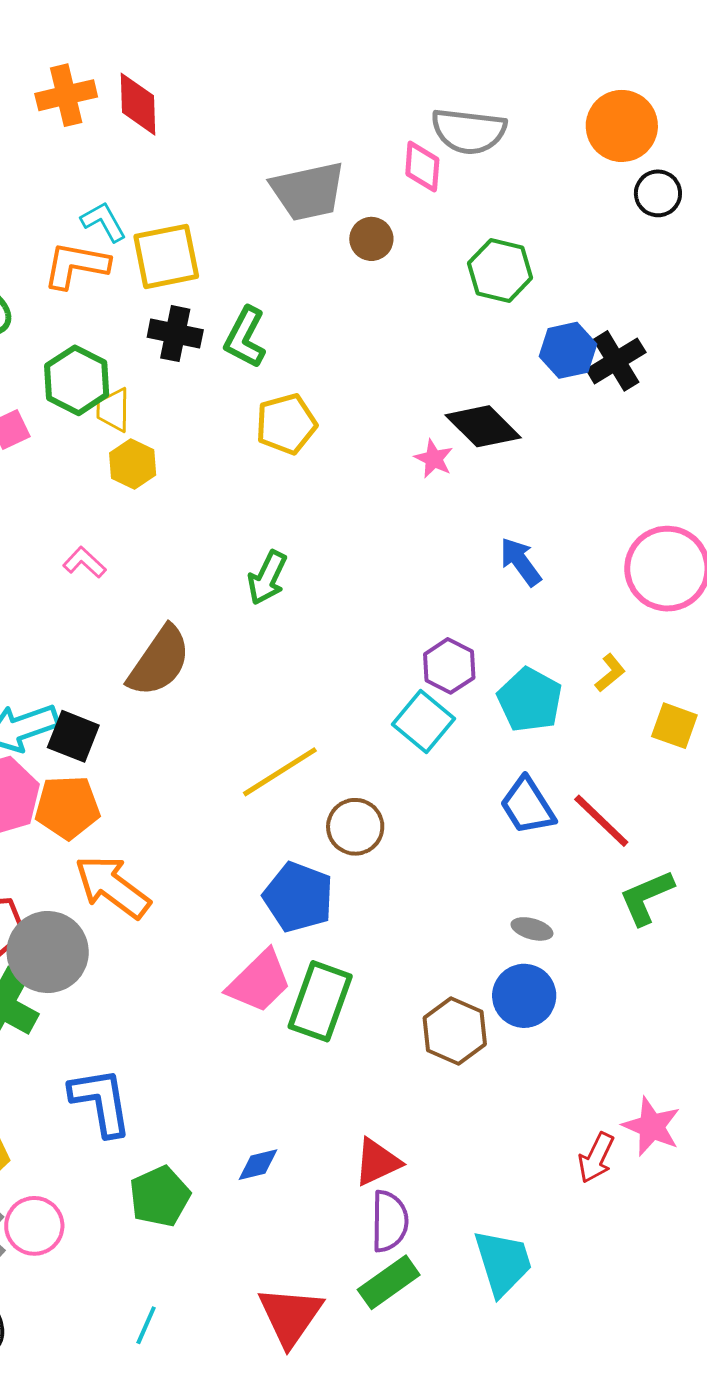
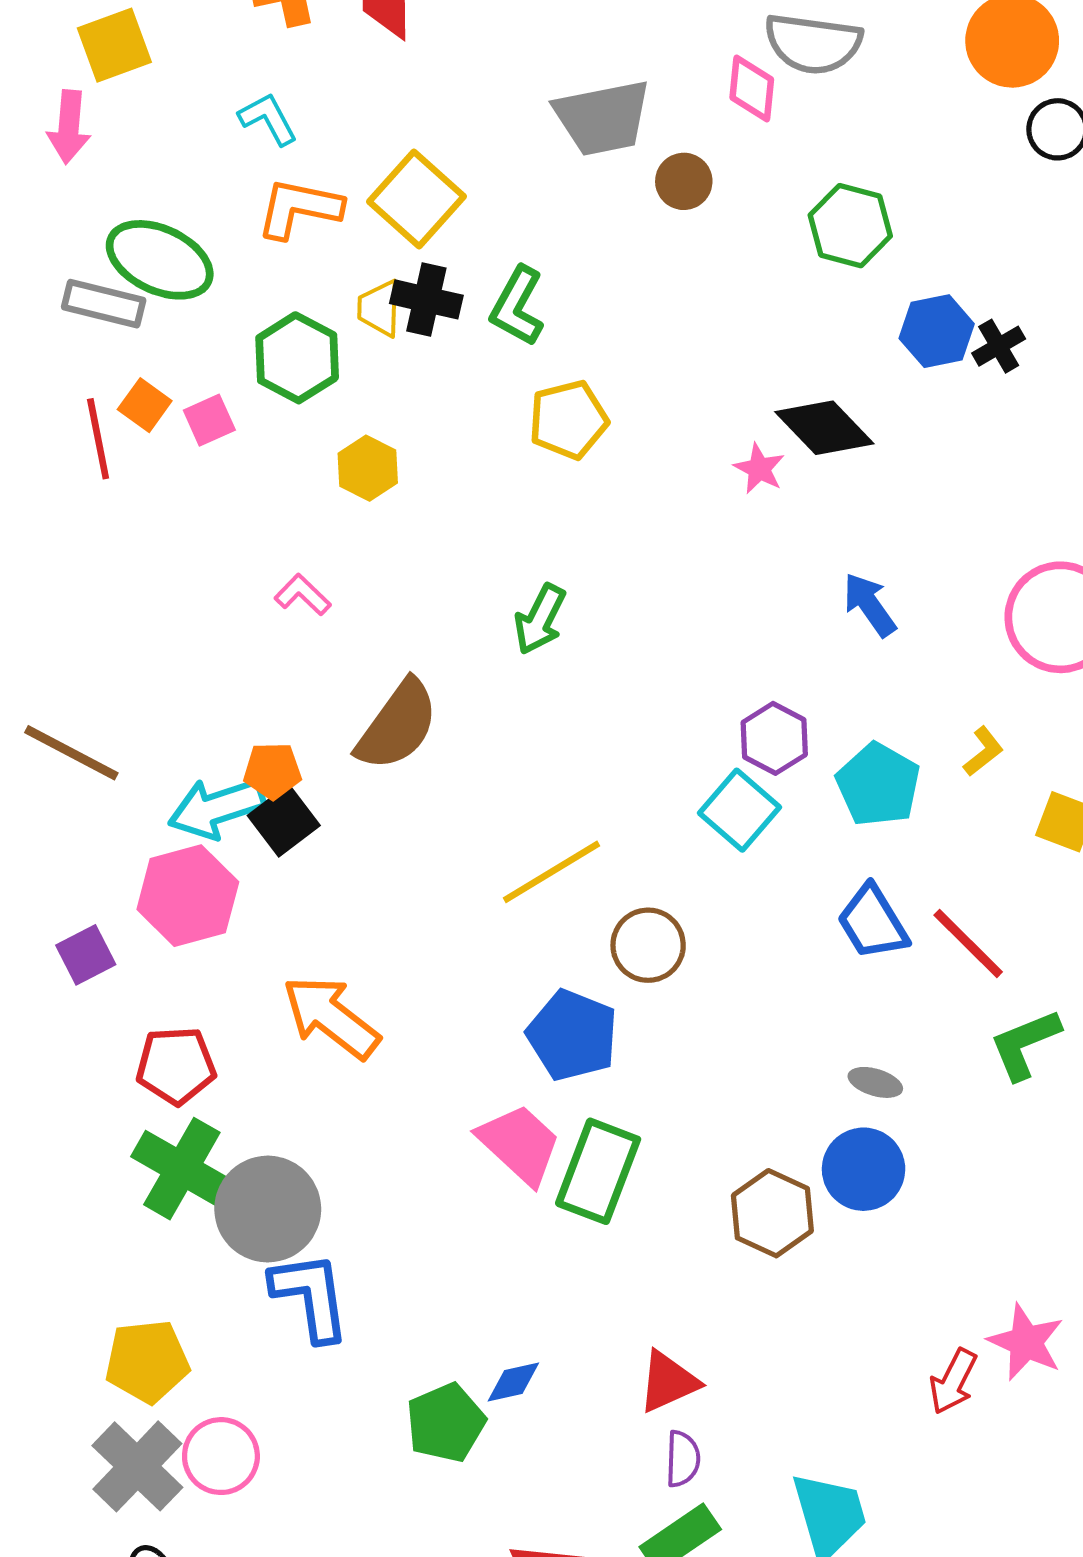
cyan L-shape: (104, 222) -> (268, 119), moved
yellow square: (166, 256) -> (417, 199), turned -38
black cross: (616, 361) -> (999, 346), size x0.7
yellow trapezoid: (113, 410) -> (379, 308), moved
black square: (73, 736) -> (284, 821), turned 30
orange pentagon: (67, 807) -> (272, 771), moved, size x0.7
gray circle: (48, 952) -> (268, 1209), moved
pink trapezoid: (259, 982) -> (520, 1144), turned -94
green pentagon: (160, 1196) -> (446, 1423), moved
purple semicircle: (389, 1221) -> (683, 1459), size x0.7

